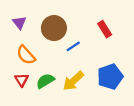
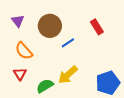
blue pentagon: (110, 77) -> (108, 83), moved
green semicircle: (45, 81) -> (45, 86), moved

